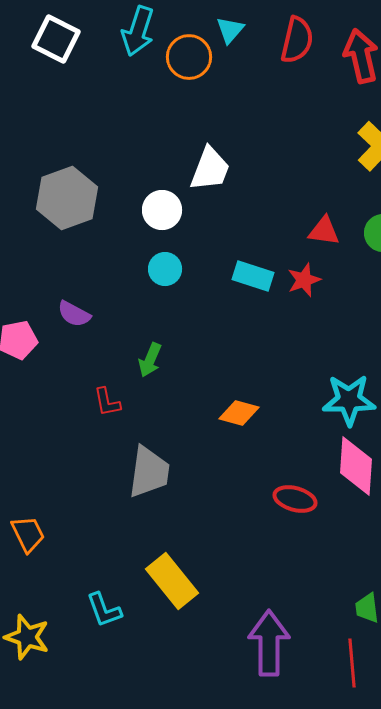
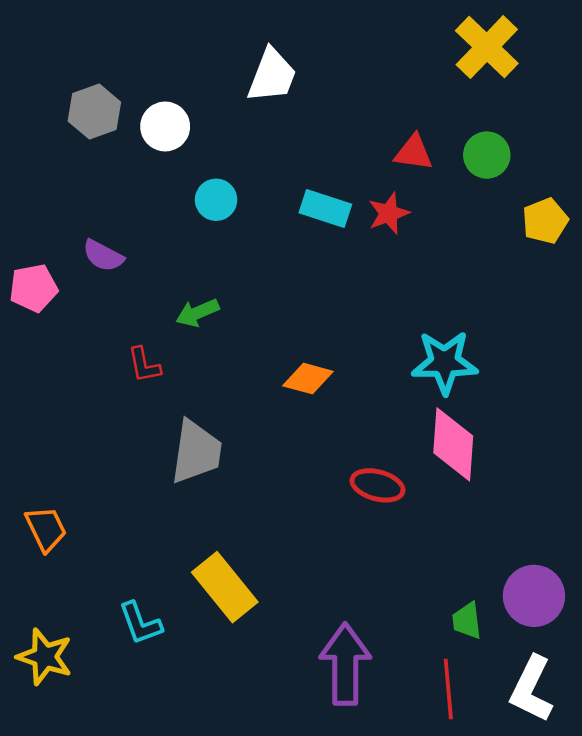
gray hexagon: (67, 198) -> (94, 112), size x0.7
white circle: (162, 210) -> (165, 126), moved
green arrow: (150, 360) -> (197, 313), turned 44

